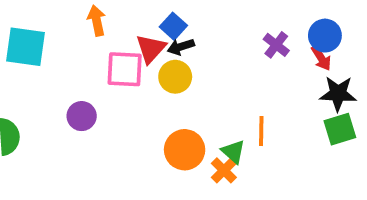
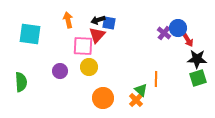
blue square: (173, 26) -> (109, 23), turned -32
blue circle: (325, 36) -> (178, 28), moved
black arrow: (181, 47) -> (98, 20), moved
yellow circle: (175, 77) -> (89, 67), moved
orange circle: (185, 150) -> (103, 98), moved

